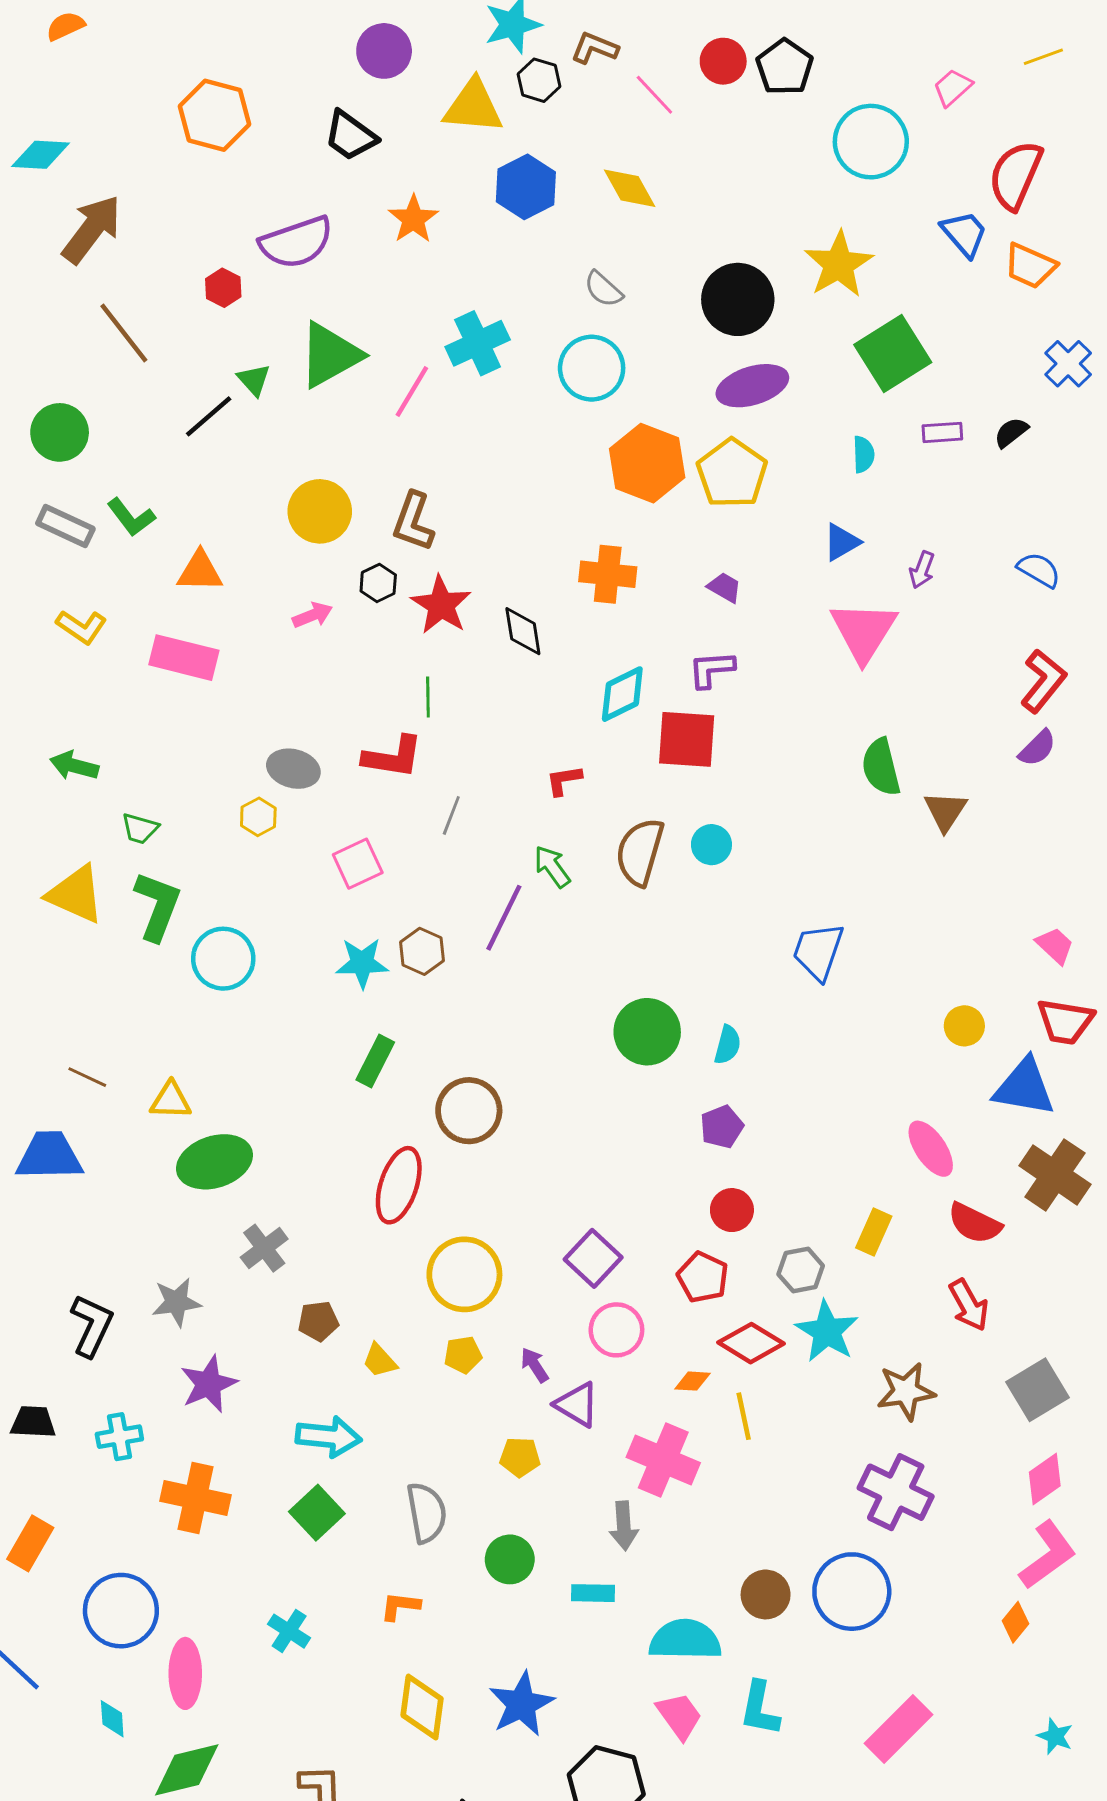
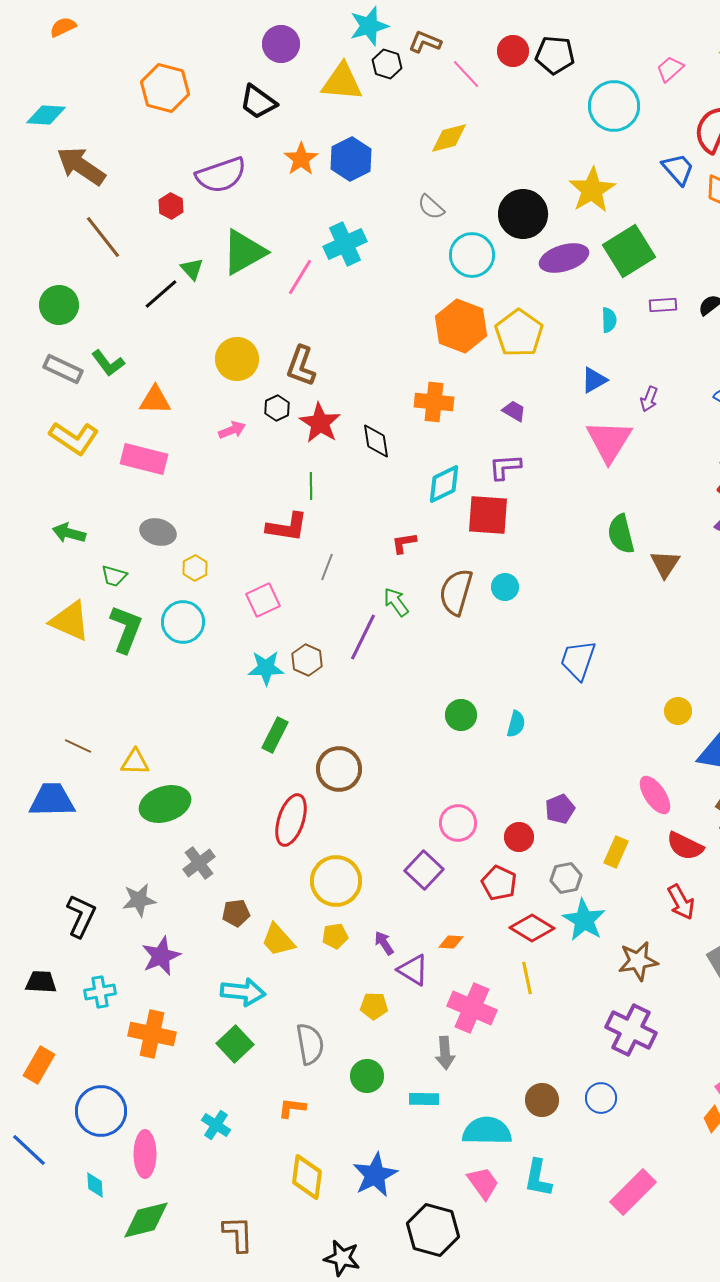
black pentagon: (785, 67) -> (555, 55), turned -30
blue hexagon: (526, 187) -> (351, 159), moved
yellow diamond: (630, 188) -> (449, 138), turned -75
brown arrow: (92, 229) -> (81, 166), turned -93
cyan circle: (592, 368) -> (472, 255), moved
purple ellipse: (752, 386) -> (564, 258), moved
yellow L-shape: (81, 627) -> (74, 438), size x1.4
gray ellipse: (293, 769) -> (158, 532), moved
cyan circle: (223, 959) -> (183, 622), moved
green circle: (647, 1032) -> (461, 715), size x0.7
purple pentagon: (722, 1127) -> (560, 809), moved
pink circle: (616, 1330) -> (458, 823), moved
yellow trapezoid: (380, 1361) -> (278, 940), size x1.4
orange diamond: (692, 1381) -> (451, 942), moved
blue circle: (852, 1592) -> (601, 1098), size x0.6

